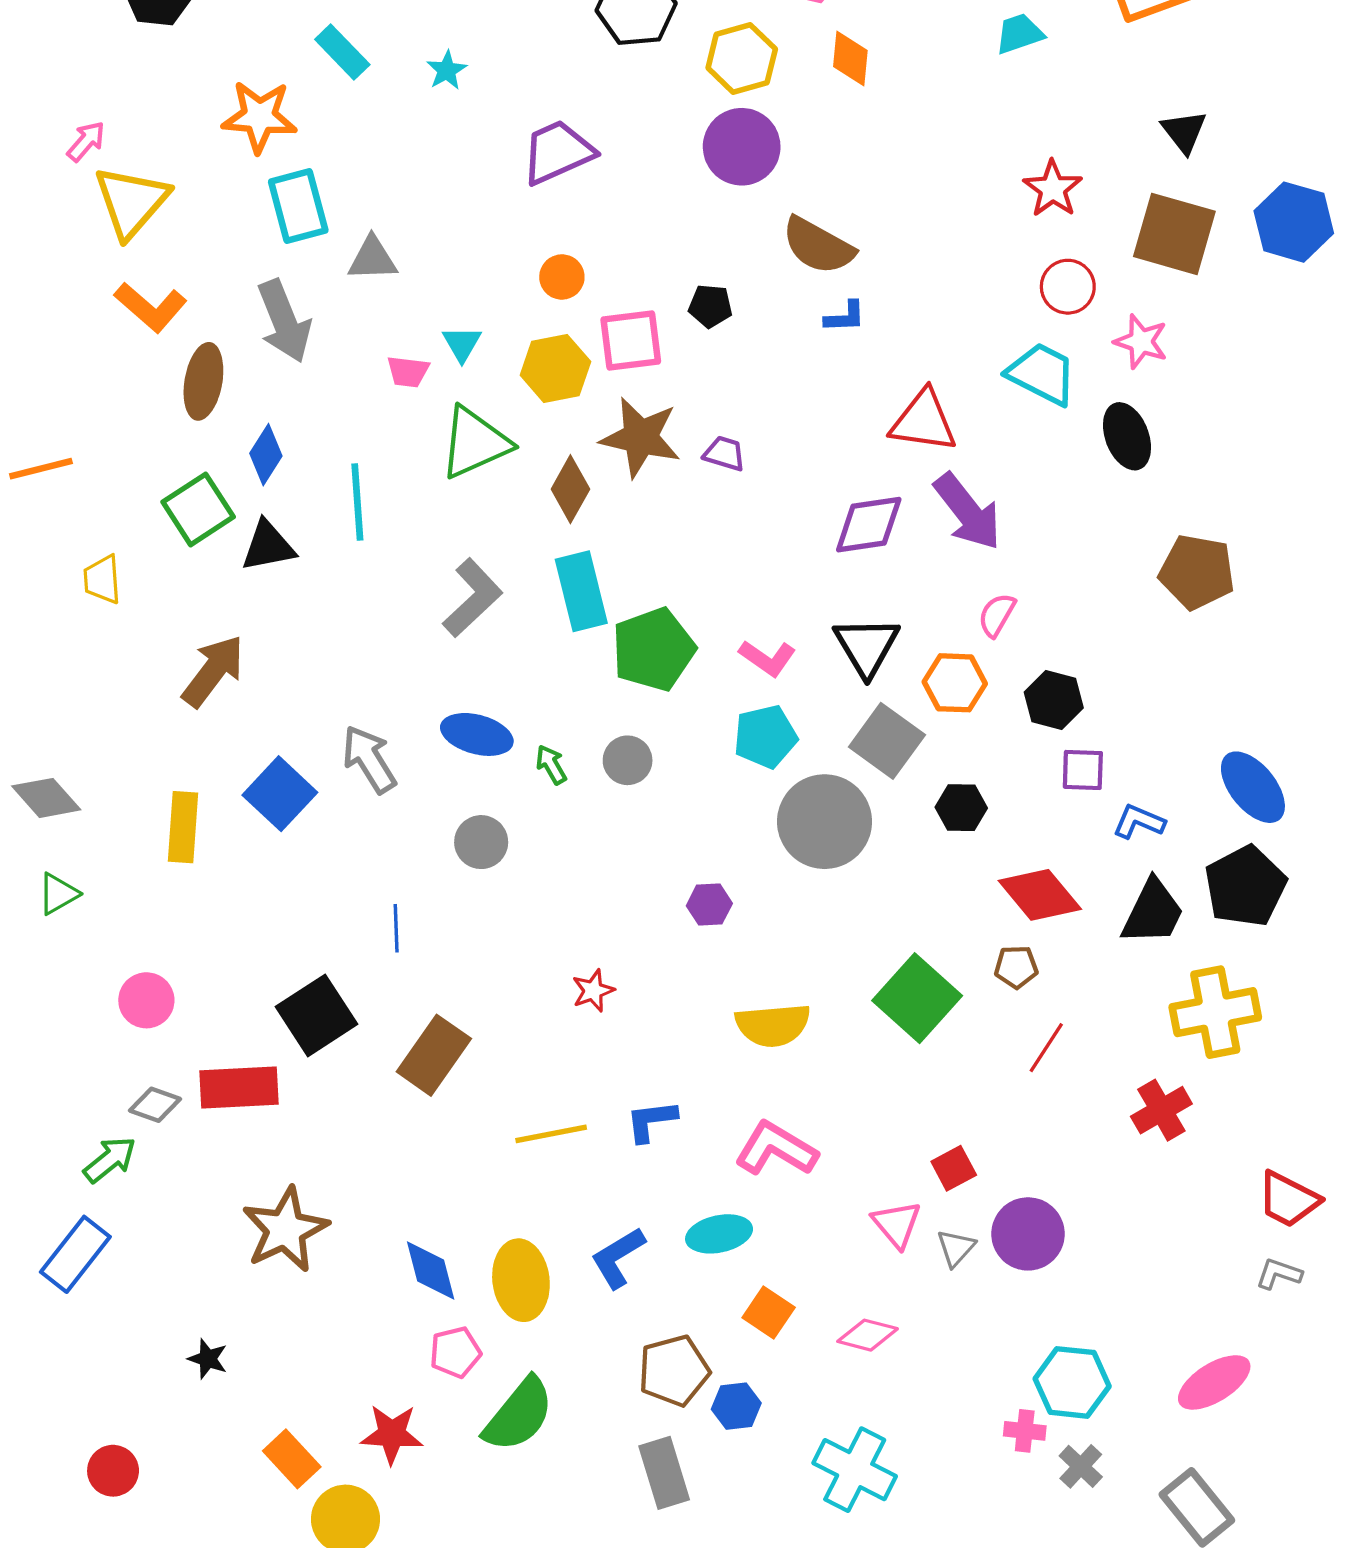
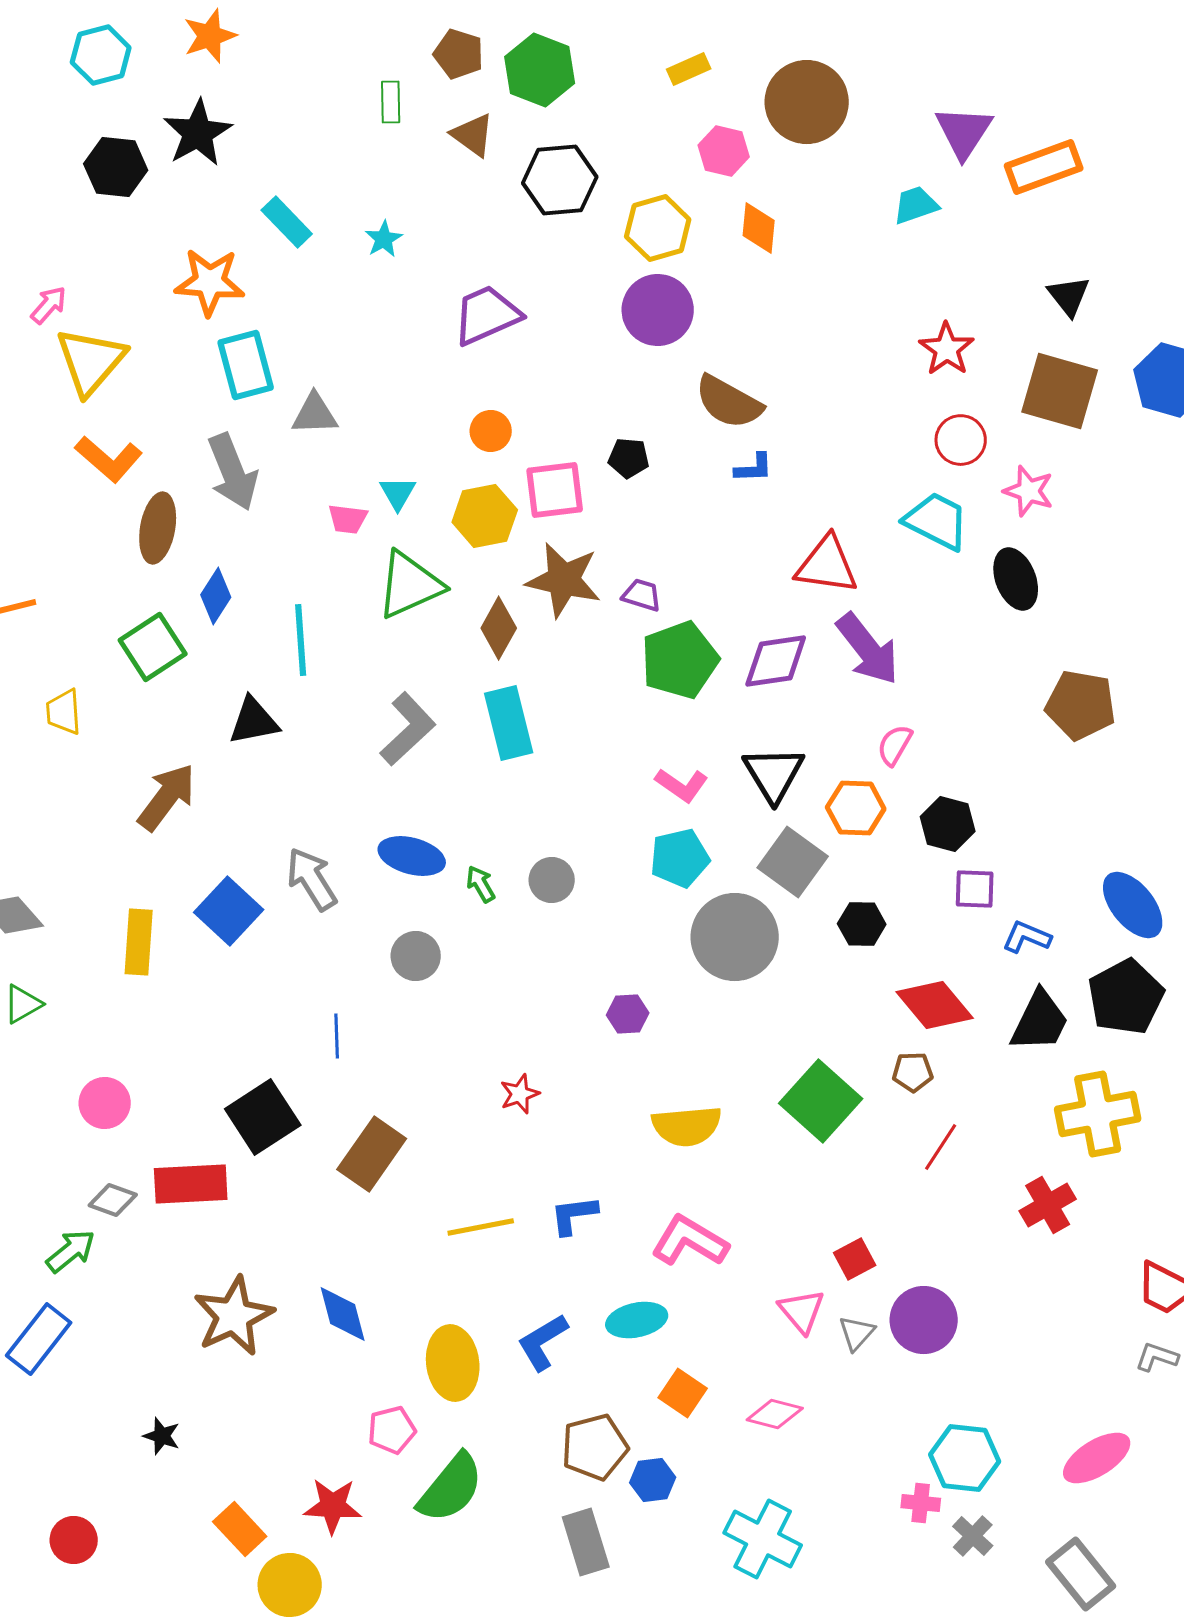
black triangle: (268, 546) -> (254, 721), moved
green pentagon: (653, 649) -> (680, 660), moved
blue diamond: (431, 1271) -> (343, 1314), moved

